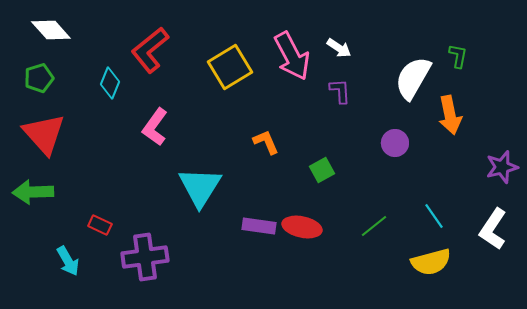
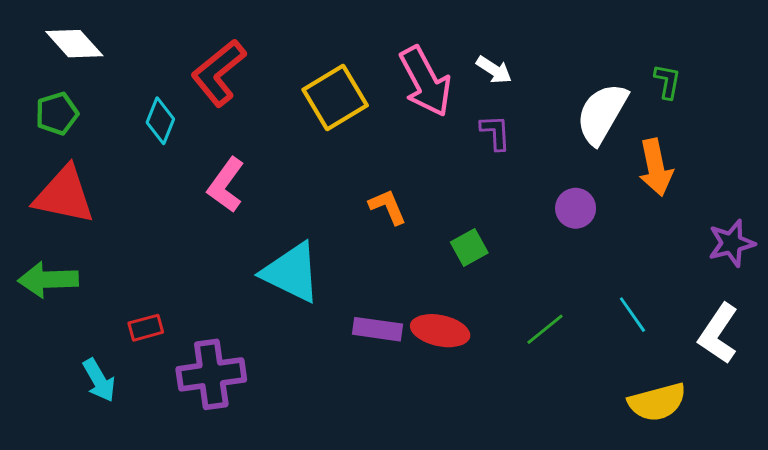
red triangle: (44, 134) -> (64, 195), turned -36
cyan triangle: (200, 187) -> (291, 272), turned -36
red rectangle: (100, 225) -> (146, 328), turned -40
yellow semicircle: (431, 262) -> (657, 402), moved

